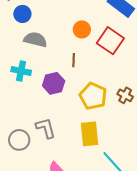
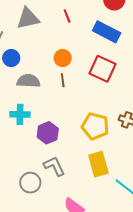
orange circle: (82, 29) -> (63, 58), moved
brown line: (74, 60) -> (63, 80), moved
purple hexagon: (54, 83) -> (48, 133), moved

